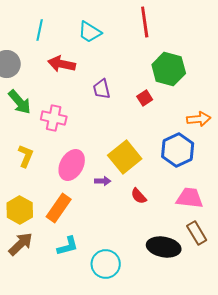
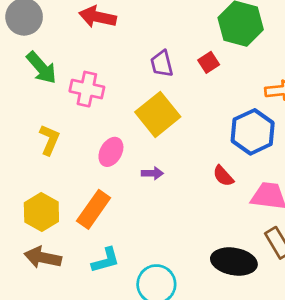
purple trapezoid: (102, 89) -> (162, 64), moved
yellow square: (125, 157) -> (158, 114), moved
pink ellipse: (72, 165) -> (111, 152), size x0.7
red semicircle: (139, 196) -> (223, 176), moved
brown arrow: (21, 244) -> (43, 257), turned -124

